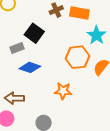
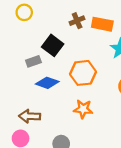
orange hexagon: (77, 57) -> (83, 73), moved

